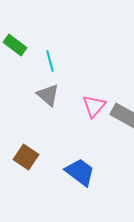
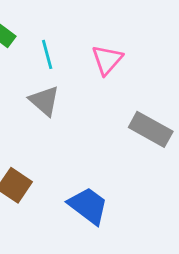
pink triangle: (94, 106) -> (107, 60), moved

